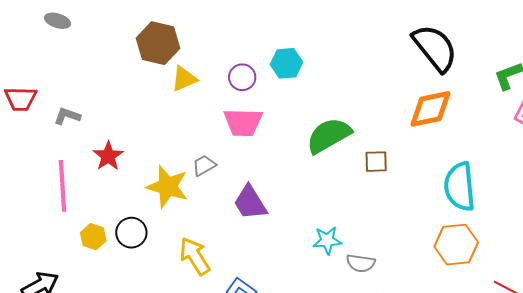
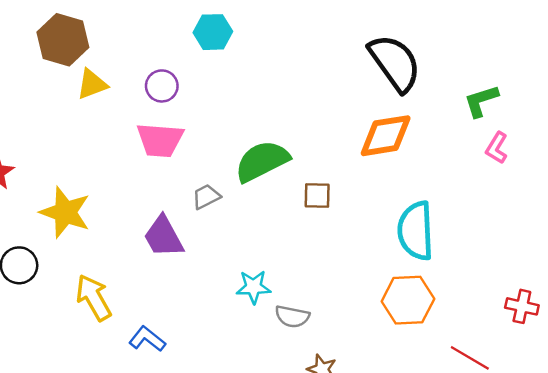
cyan hexagon: (287, 63) -> (213, 32), moved
gray trapezoid: (204, 165) -> (206, 197), moved

